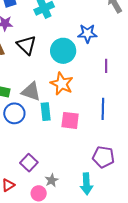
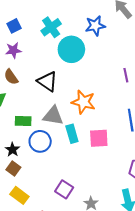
blue star: (87, 33) -> (95, 26), moved
black triangle: (26, 45) -> (47, 81), moved
cyan circle: (63, 51) -> (71, 49), moved

